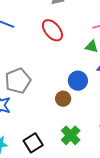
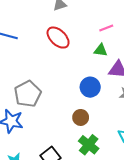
brown circle: (63, 99) -> (81, 117), moved

